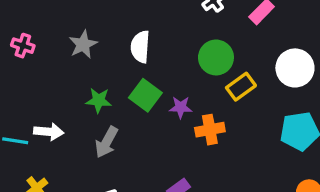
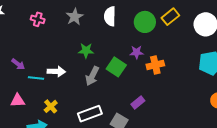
green circle: (216, 57) -> (145, 22), moved
yellow rectangle: (241, 87) -> (170, 17), moved
green square: (145, 95) -> (116, 67), moved

